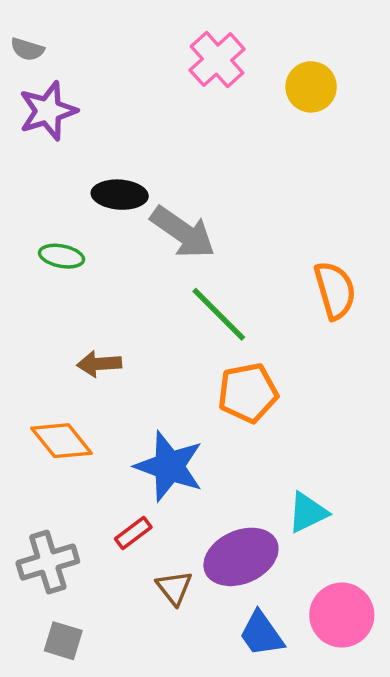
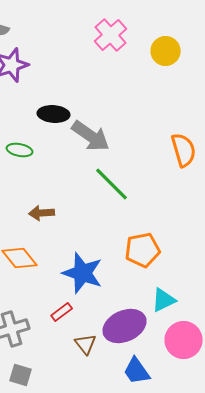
orange semicircle: (335, 290) -> (184, 150), moved
orange pentagon: (248, 393) -> (143, 250), moved
pink circle: (342, 615) -> (184, 340), moved

